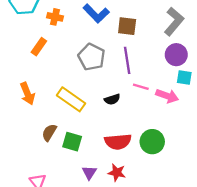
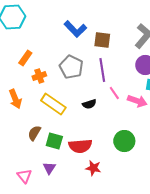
orange cross: (55, 17) -> (39, 76), moved, turned -32
pink line: (141, 87) -> (114, 93), turned 40
red semicircle: (118, 142) -> (80, 146), moved
purple triangle: (89, 173) -> (49, 168), moved

